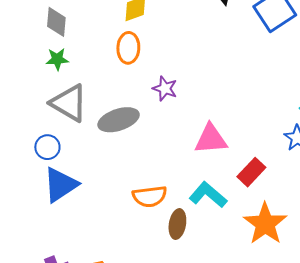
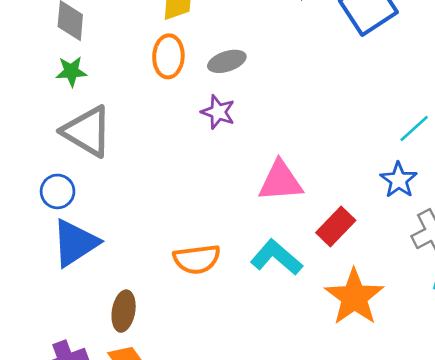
gray ellipse: (119, 120) -> (227, 61), moved, size x0.7
brown ellipse: (177, 224) -> (124, 311), moved

